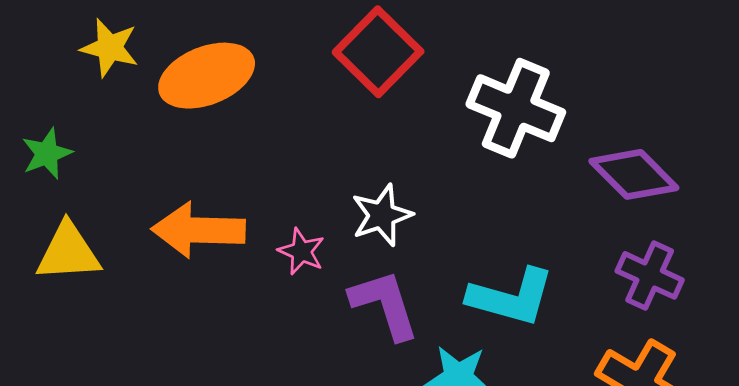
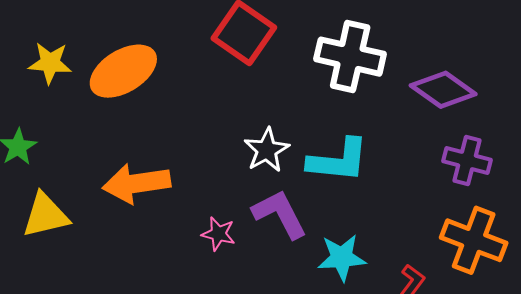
pink star: (301, 251) -> (218, 234), moved
cyan L-shape: (511, 297) -> (338, 160), moved

